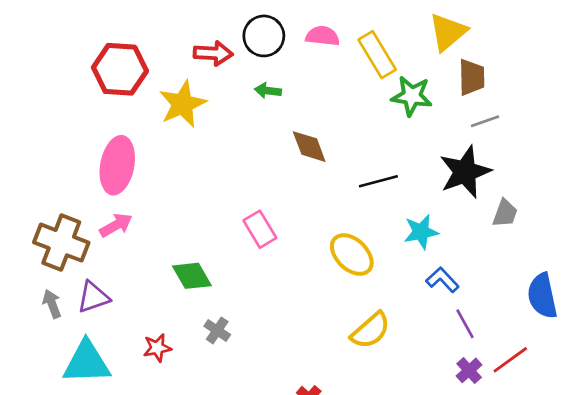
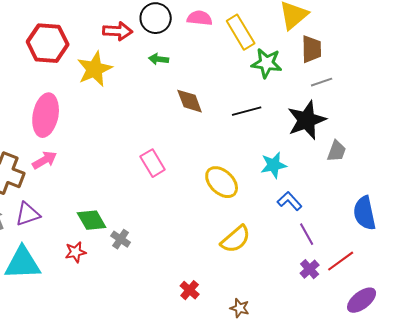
black line: (378, 181) -> (247, 111), moved
green diamond: (192, 276) -> (92, 220), moved

